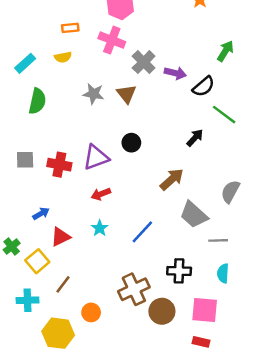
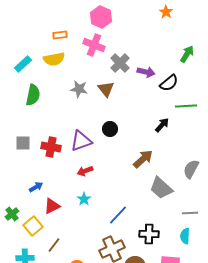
yellow semicircle: (63, 57) -> (54, 59), size x1.5
green line: (224, 115) -> (186, 106), turned -40
blue line: (142, 232) -> (118, 215), moved
gray line: (218, 240) -> (190, 213), moved

